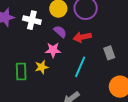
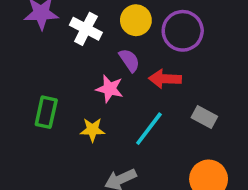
gray rectangle: (109, 53) -> (204, 117), turned -56
yellow star: (42, 67) -> (92, 130), moved

